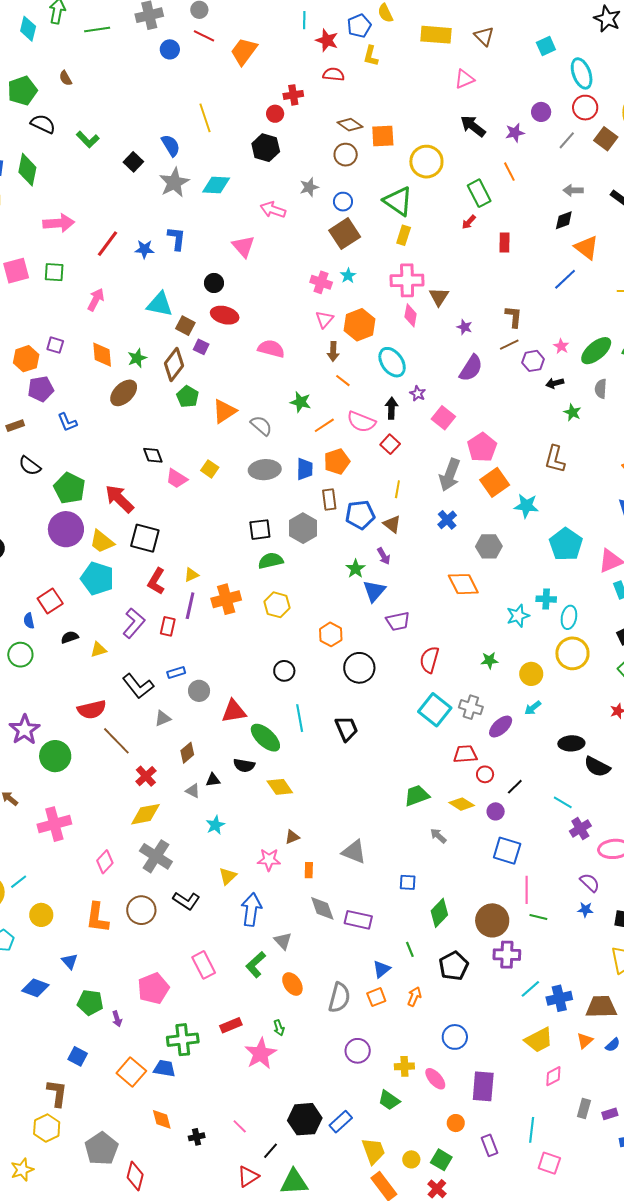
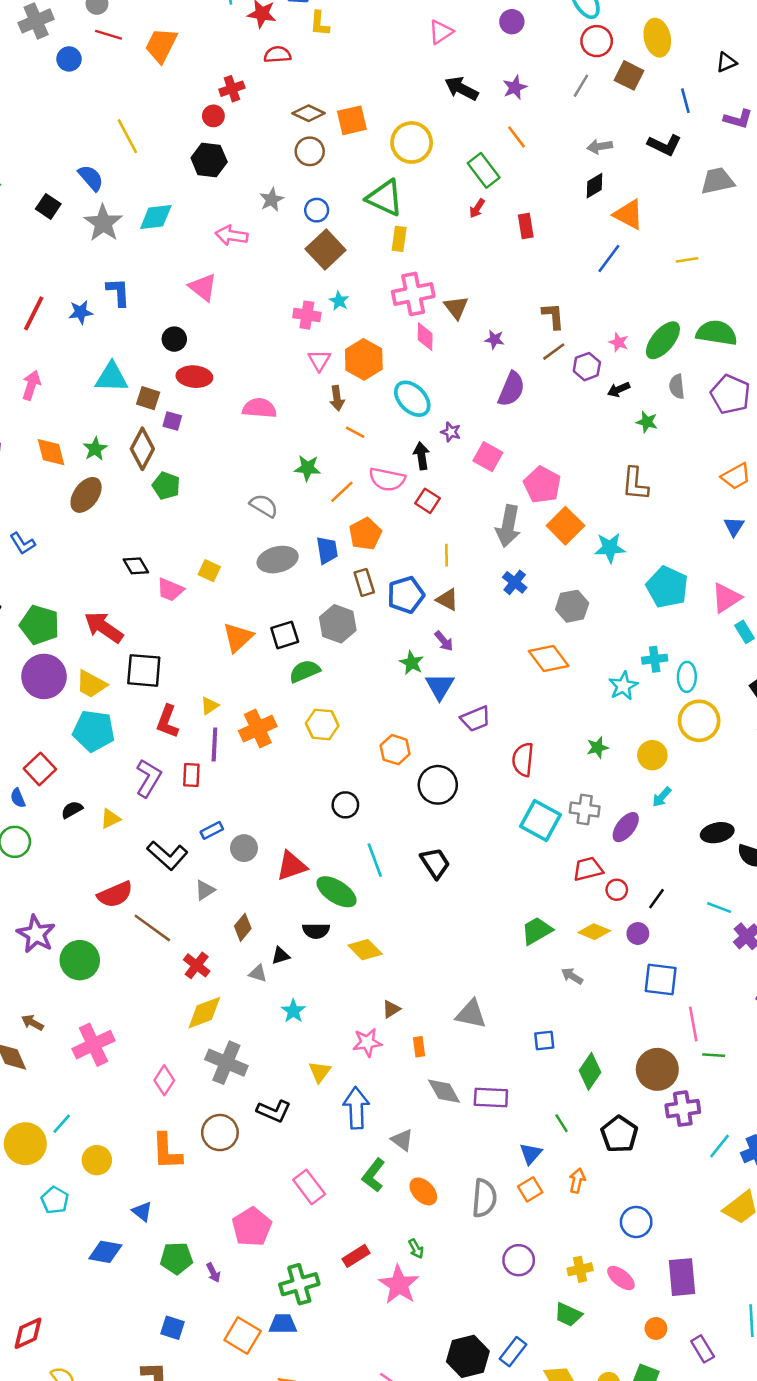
purple circle: (541, 112) -> (512, 22), moved
orange triangle: (224, 411) -> (238, 637), moved

